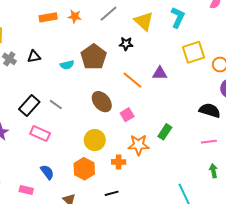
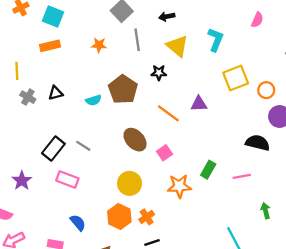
gray line: (108, 14) -> (137, 40), turned -54
orange rectangle: (48, 17) -> (50, 46), moved
pink line: (209, 142) -> (242, 176), moved
orange cross: (119, 162) -> (147, 217), moved, turned -32

